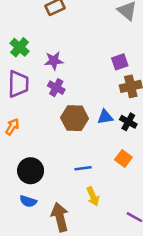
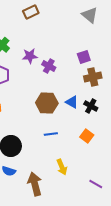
purple cross: (56, 88) -> (49, 66), moved
blue triangle: (105, 117) -> (72, 102), turned 40
blue line: (83, 168) -> (51, 134), moved

